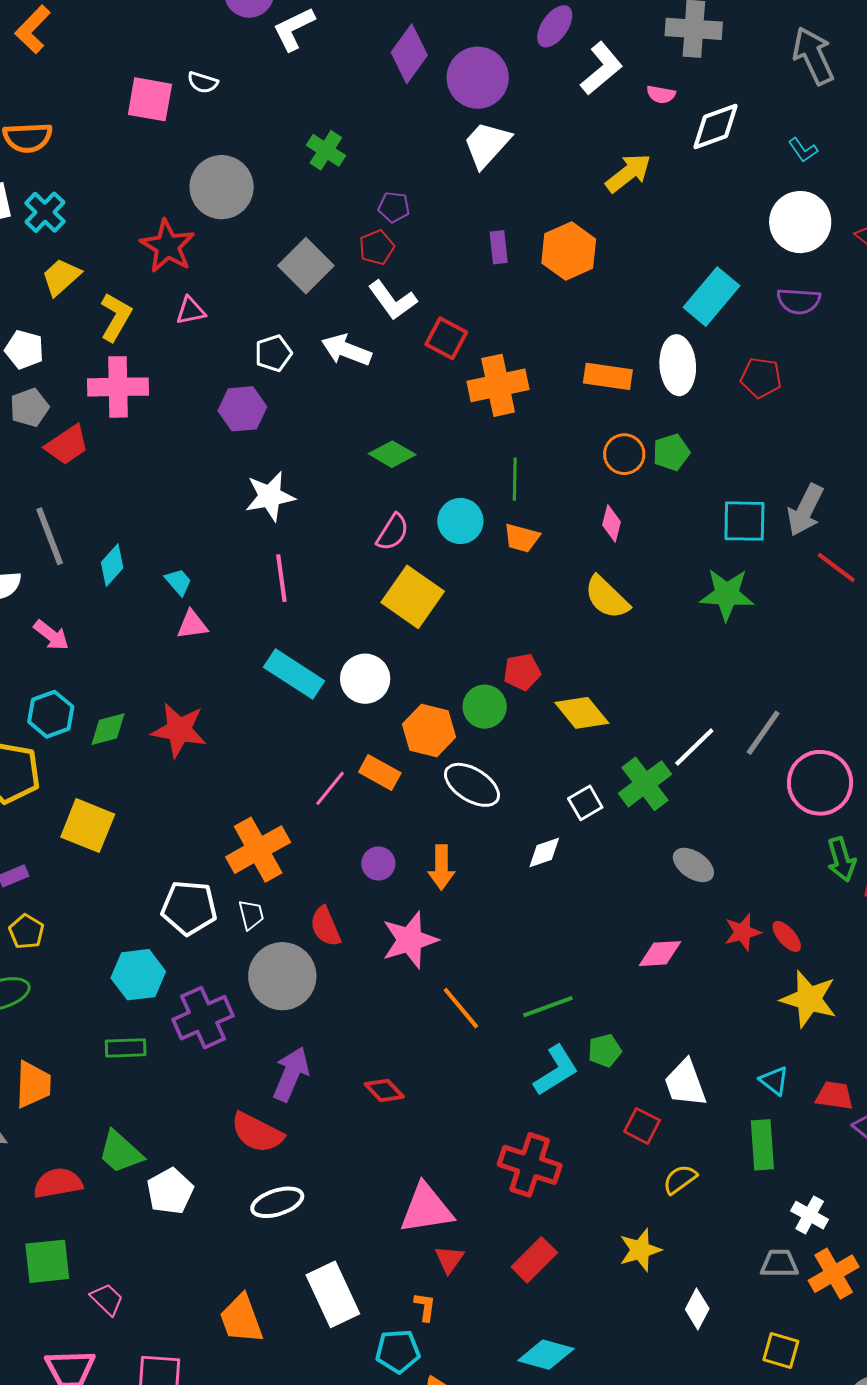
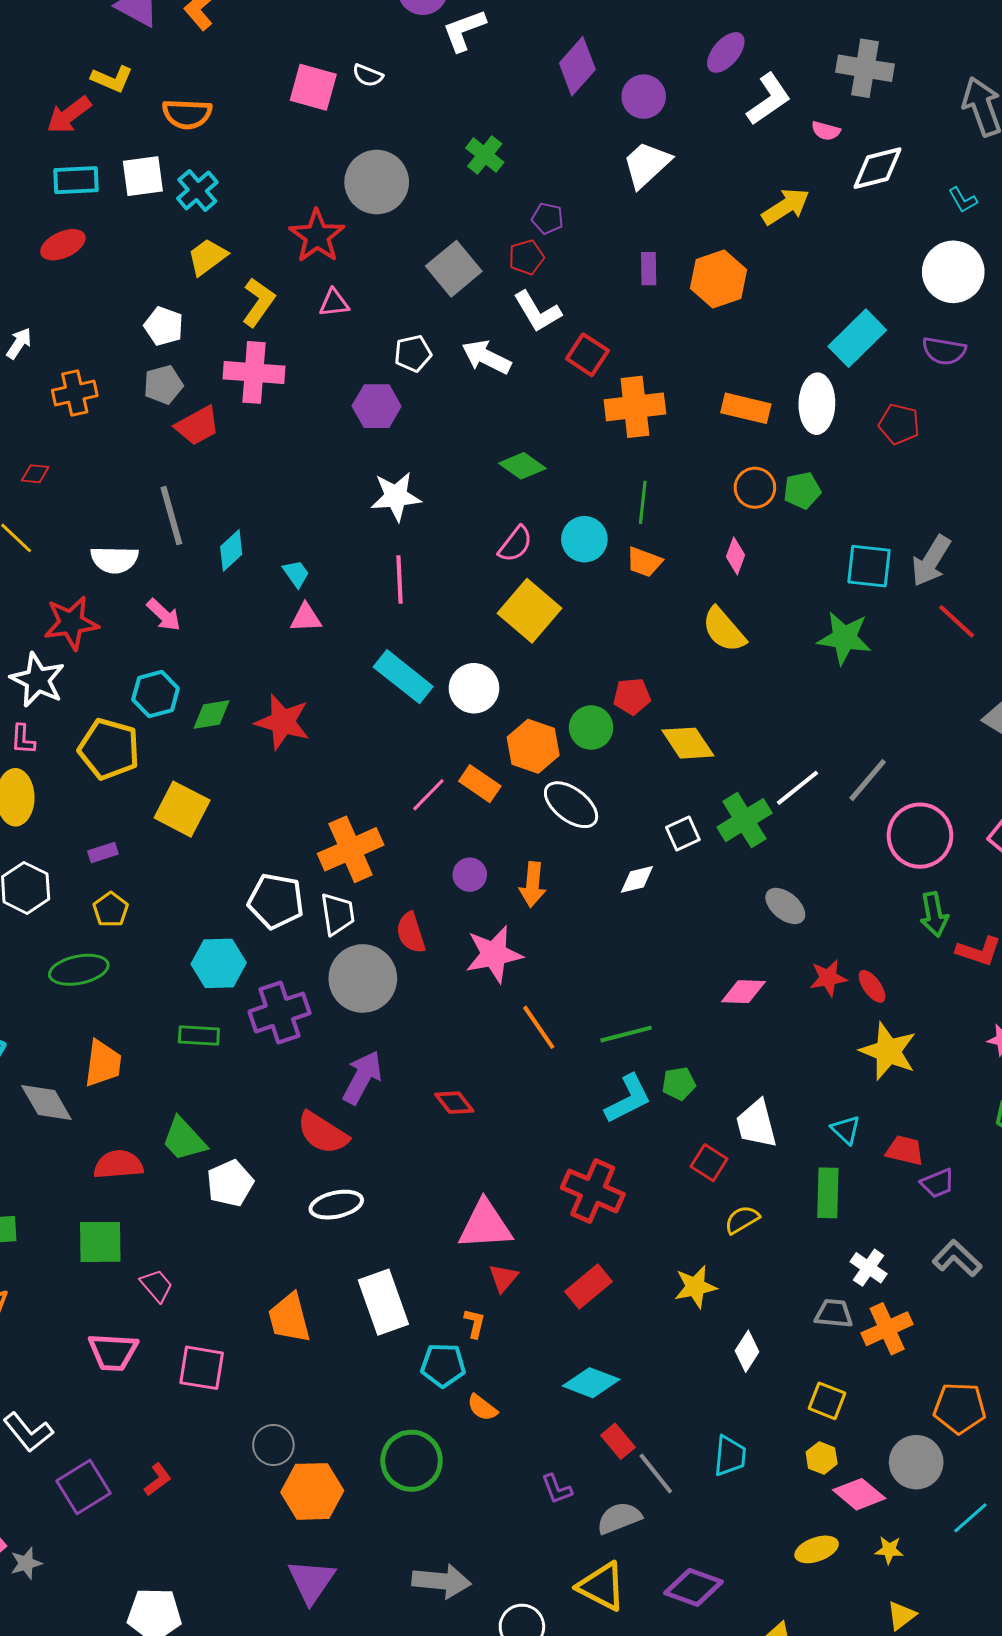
purple circle: (478, 78) -> (644, 97), size x0.7
white trapezoid: (251, 915) -> (338, 914), size x1.4

